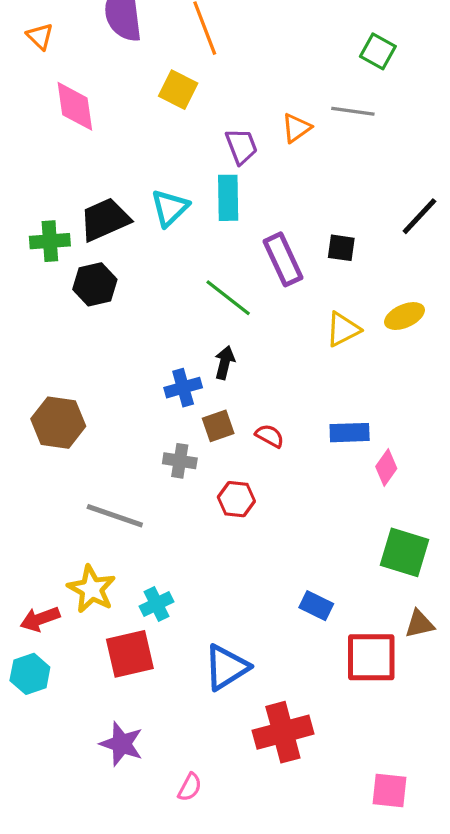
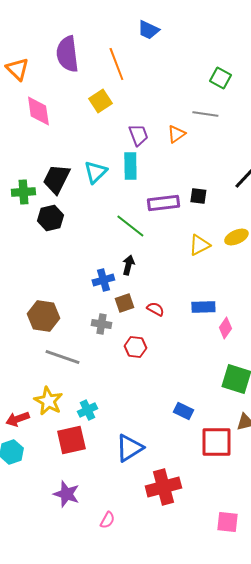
orange triangle: (40, 36) -> (17, 69), size x1.4
yellow square: (178, 90) -> (100, 101), turned 30
orange triangle: (296, 128) -> (176, 134), moved
black trapezoid: (105, 219) -> (56, 179), turned -40
purple rectangle: (283, 259) -> (163, 203), turned -72
brown hexagon: (58, 423) -> (43, 316), moved

